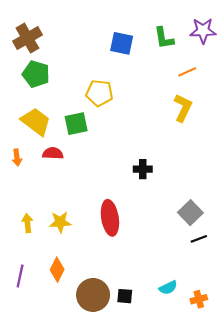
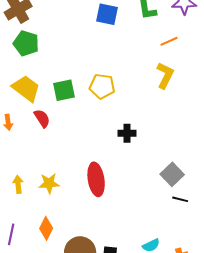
yellow pentagon: (99, 93) -> (102, 86), moved
red semicircle: (53, 153) -> (42, 118), turned 54
black line: (199, 239) -> (180, 199), turned 35

